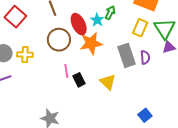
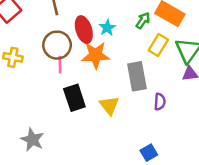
green arrow: (110, 13) -> (143, 21), moved
purple semicircle: (145, 57) -> (160, 102), moved
pink line: (66, 71) -> (60, 65), moved
black rectangle: (79, 80) -> (74, 98), size x1.5

